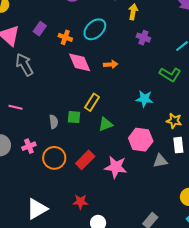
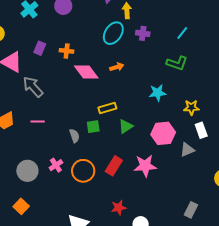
cyan ellipse: (95, 29) -> (113, 33), moved
yellow rectangle: (92, 102) -> (107, 108), turned 54
pink line: (16, 107) -> (38, 122), moved

